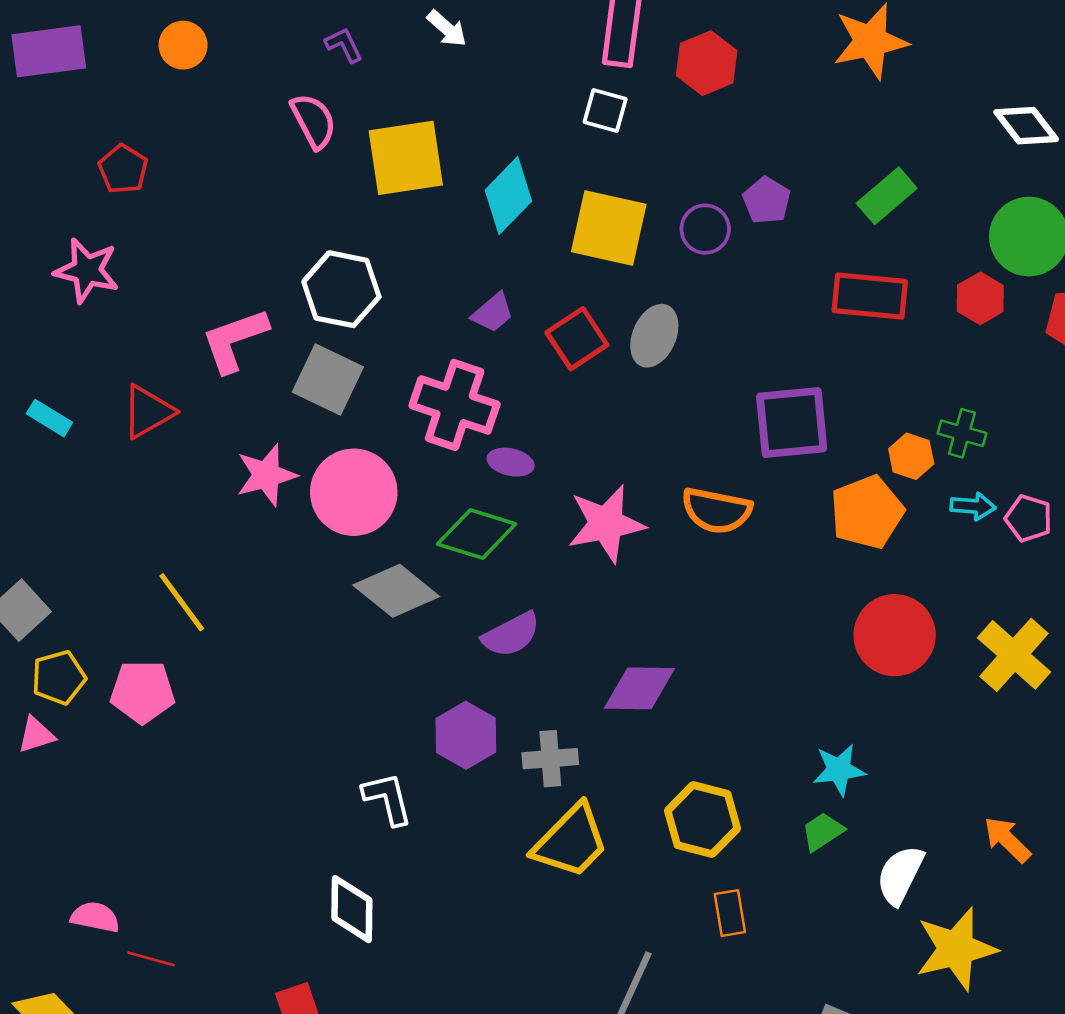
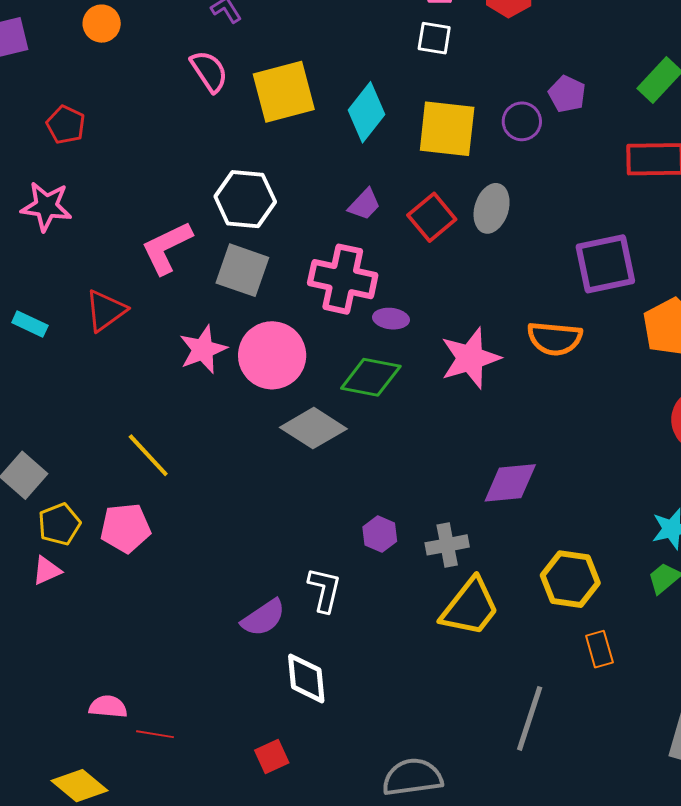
purple semicircle: (511, 635) -> (263, 618), moved
purple hexagon: (466, 735) -> (380, 534), size x0.7
white L-shape: (388, 799) -> (324, 590), turned 33

